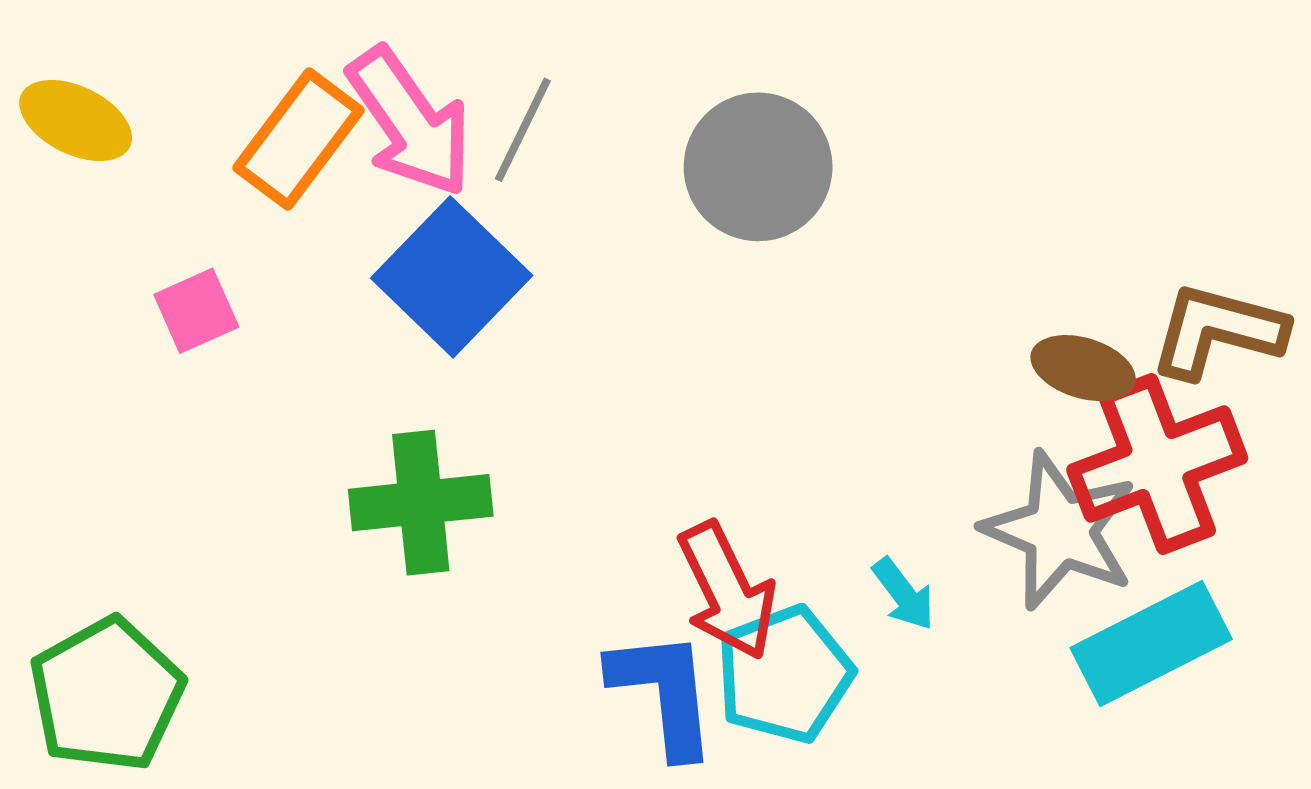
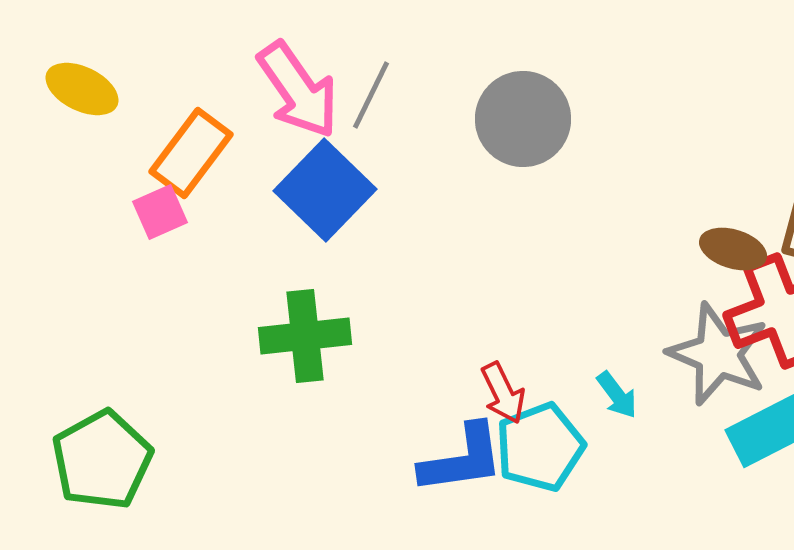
orange rectangle: (298, 139) -> (191, 153), moved
red arrow: (727, 591) -> (503, 393), size x0.7
blue L-shape: (664, 693) -> (462, 459), turned 88

